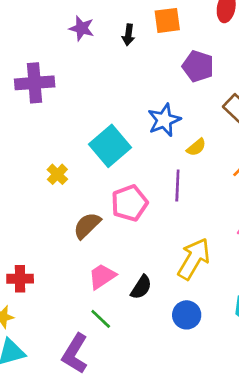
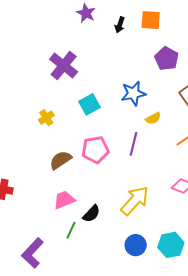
purple cross: (35, 83) -> (64, 66), moved, turned 32
cyan square: (110, 146) -> (89, 104), size x0.7
blue circle: (187, 315) -> (136, 245), moved
green line: (101, 319) -> (71, 230), moved, turned 60

